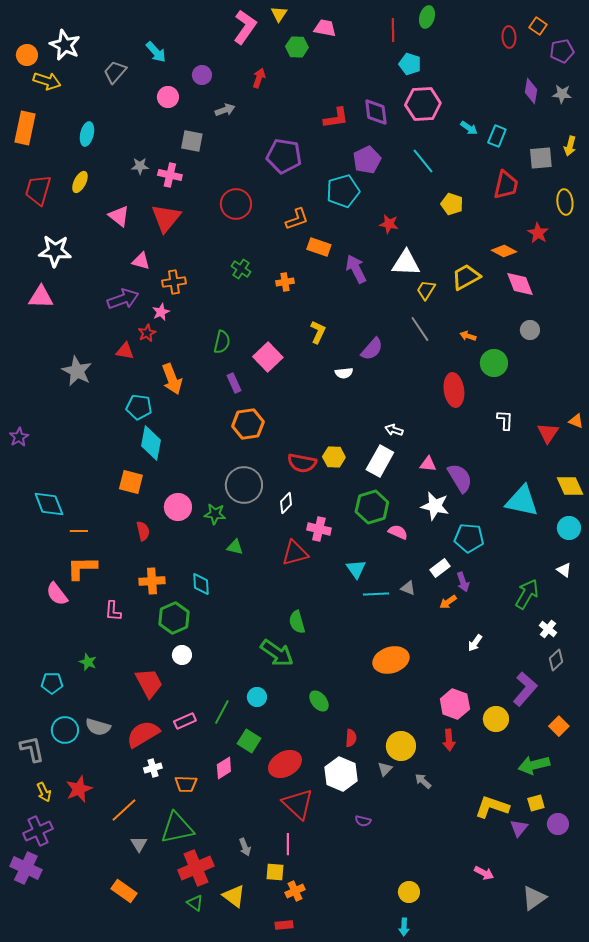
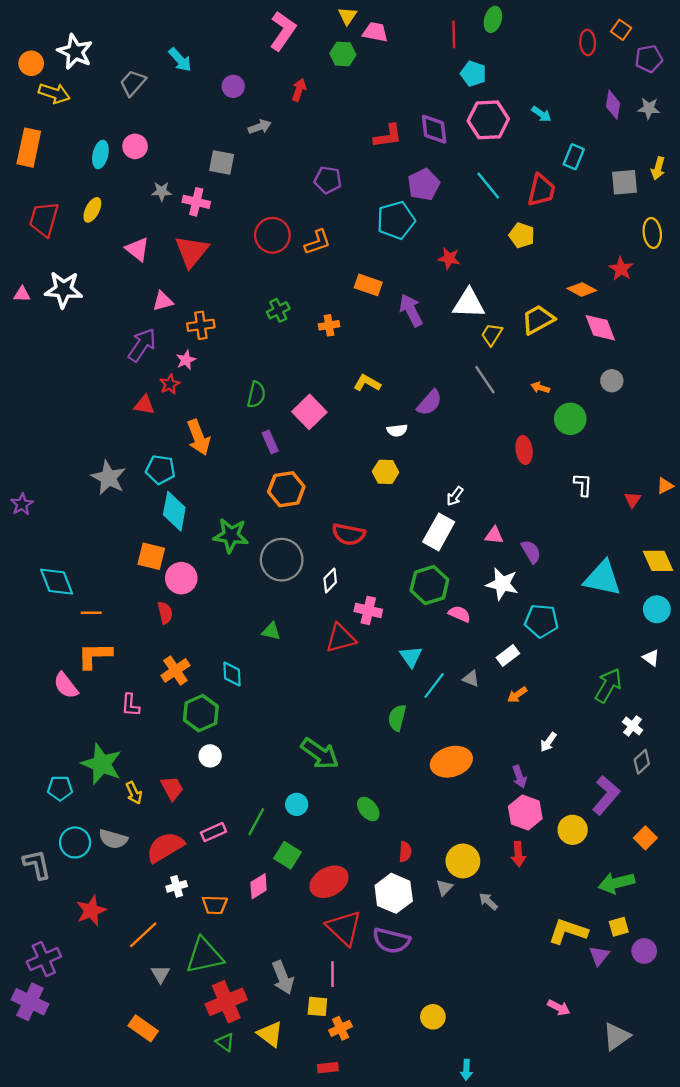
yellow triangle: (279, 14) -> (347, 16), moved
pink circle: (168, 97) -> (135, 146), moved
cyan arrow: (469, 128) -> (541, 114), moved
purple pentagon: (284, 156) -> (328, 180), size x0.7
red trapezoid: (506, 185) -> (541, 190), moved
orange L-shape: (297, 219) -> (317, 242), moved
pink triangle: (141, 261) -> (163, 301), turned -30
green cross: (241, 269) -> (278, 310), turned 30
pink triangle: (41, 297) -> (22, 294), moved, size x0.6
purple arrow: (123, 299) -> (142, 345), turned -36
yellow L-shape: (318, 332) -> (367, 383), turned -85
gray star: (77, 371) -> (109, 478), moved
red ellipse: (454, 390) -> (524, 450), size x0.7
orange triangle: (576, 421) -> (665, 486), turned -49
white arrow: (394, 430) -> (455, 496), turned -72
red triangle: (548, 433) -> (633, 500), size x0.7
yellow hexagon: (334, 457) -> (386, 472), moved
purple semicircle: (460, 478) -> (531, 552), size x0.7
pink circle: (178, 507) -> (181, 578), moved
green star: (215, 514) -> (231, 535), moved, size x1.4
orange cross: (152, 581) -> (175, 670), turned -30
purple arrow: (463, 582) -> (519, 777), moved
cyan line: (376, 594) -> (434, 685), turned -50
green semicircle: (297, 622) -> (397, 718), moved, turned 30
green star: (88, 662) -> (102, 764), size x2.0
red trapezoid: (149, 683) -> (172, 788), size x0.7
yellow arrow: (44, 792) -> (134, 793), moved
purple semicircle: (363, 821) -> (391, 941), moved, size x2.0
gray arrow: (245, 847) -> (283, 978), size x1.6
yellow circle: (409, 892) -> (433, 1017), moved

